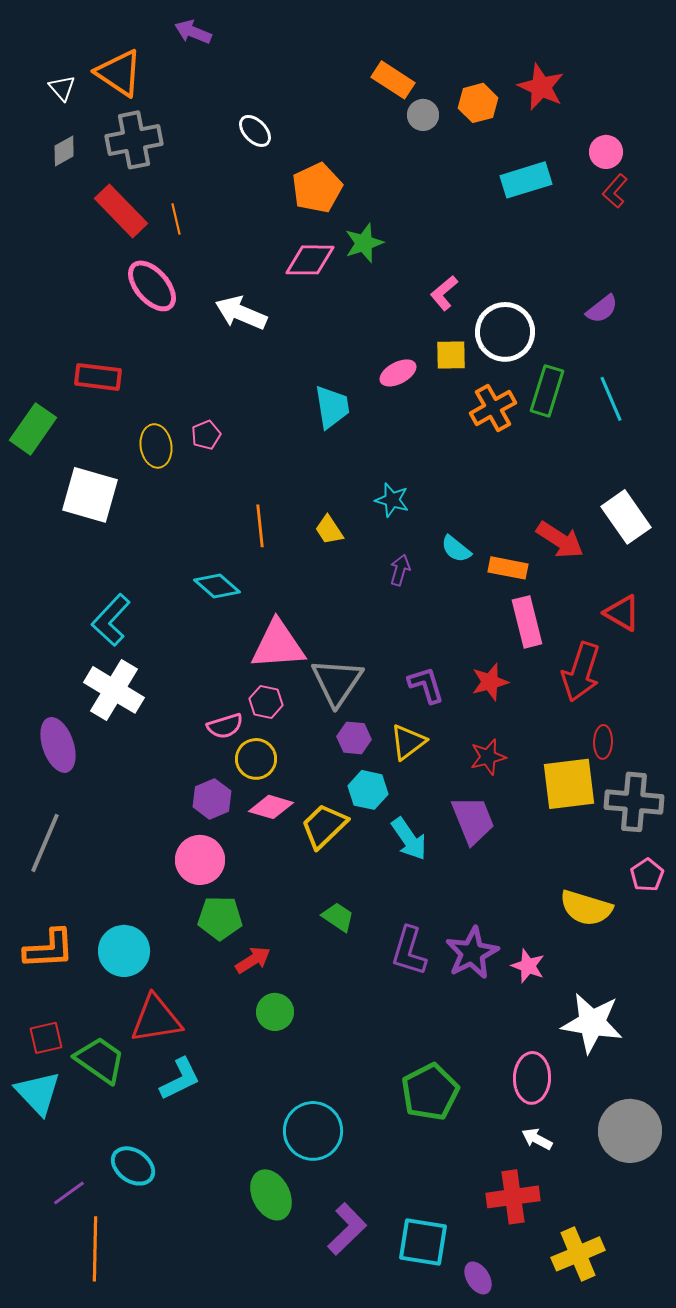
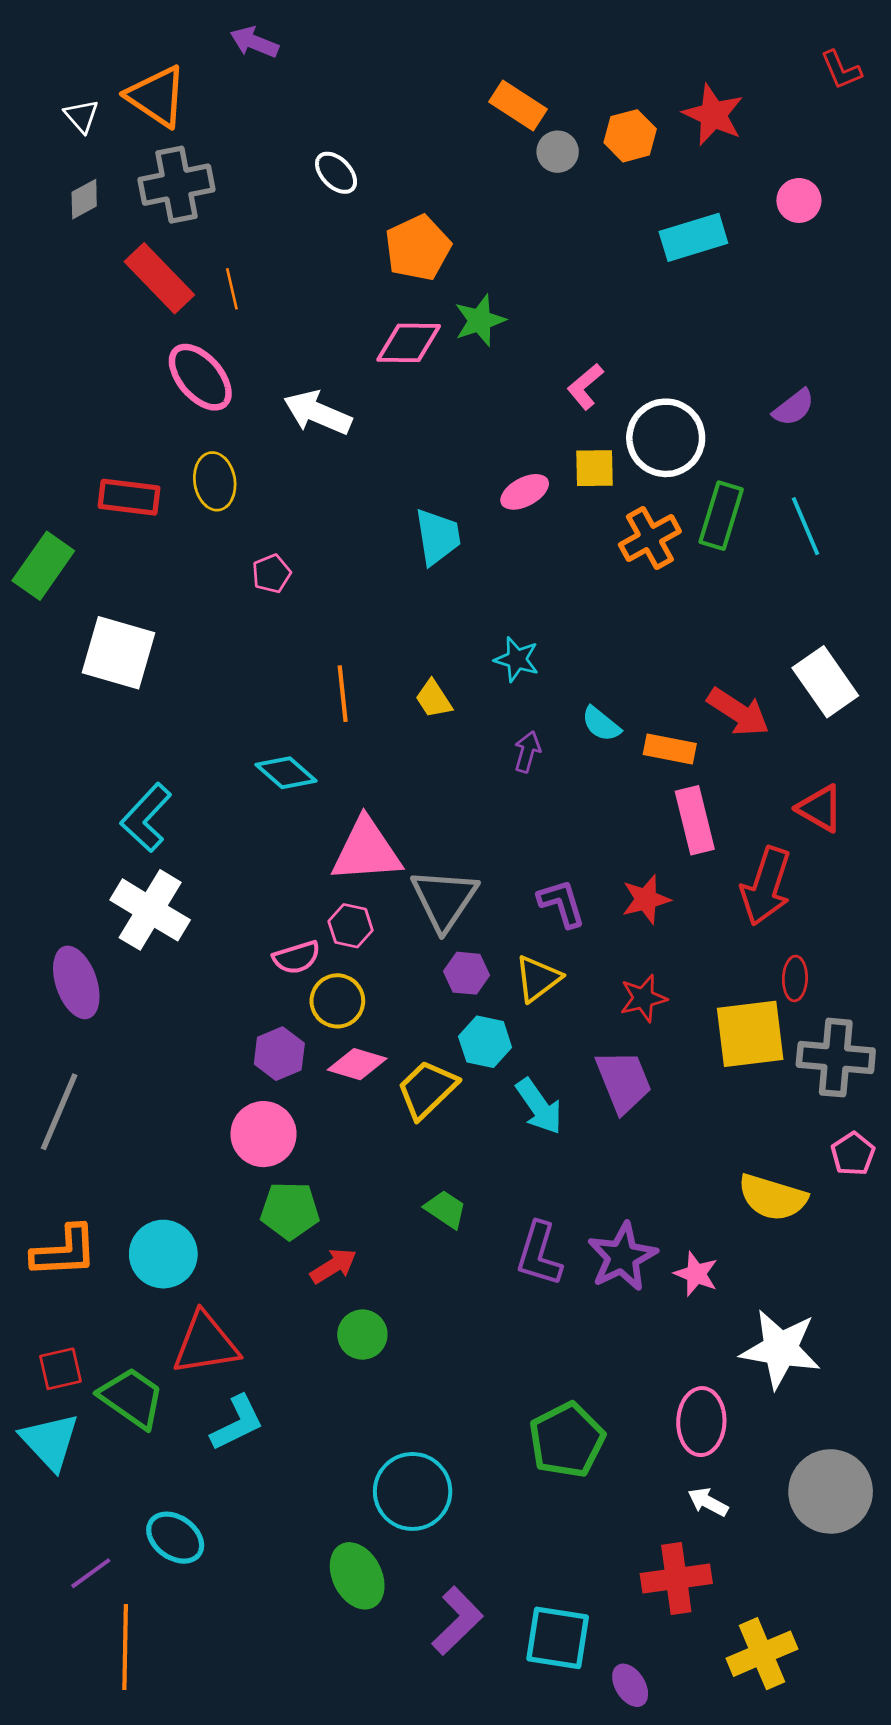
red L-shape: (615, 191) -> (841, 70), moved, turned -64
yellow ellipse: (156, 446) -> (215, 481), moved

